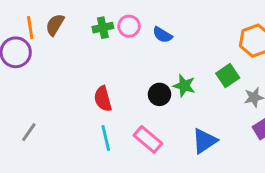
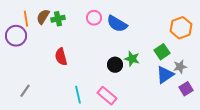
green cross: (103, 28) -> (58, 19), moved
blue semicircle: (162, 35) -> (117, 24), size x1.5
red semicircle: (103, 99) -> (61, 57), moved
blue triangle: (205, 141) -> (165, 75), moved

